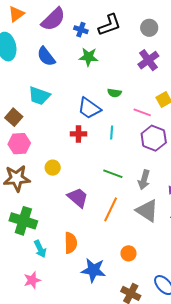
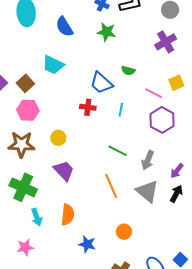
purple trapezoid: (78, 198) -> (64, 171), moved
orange line: (111, 209) -> (111, 186), turned -55
blue star: (93, 270) -> (87, 244), size x0.7

